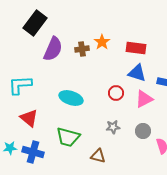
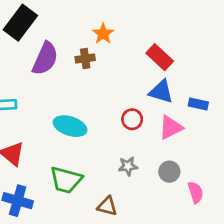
orange star: (102, 42) -> (103, 34), moved
red rectangle: (136, 48) -> (160, 57), turned 36

